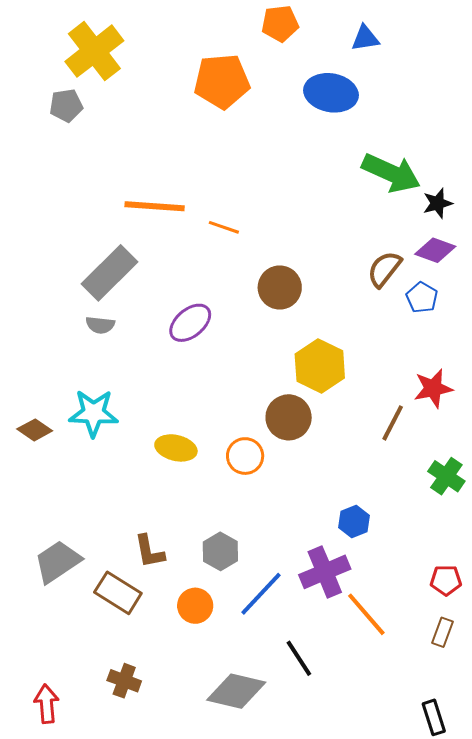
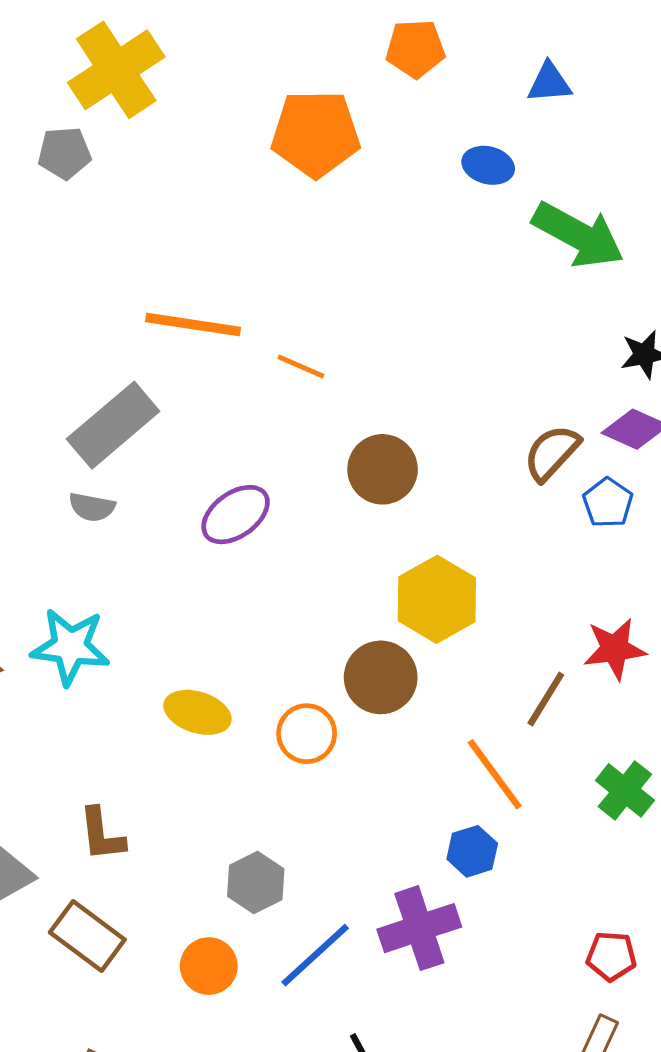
blue ellipse: (331, 93) -> (488, 165), size x0.6
green arrow: (391, 173) -> (578, 235), moved
brown L-shape: (149, 551) -> (102, 834), moved
orange line: (366, 614) -> (495, 774), moved

